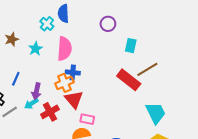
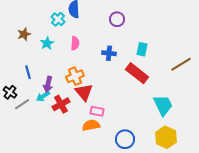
cyan rectangle: (131, 46) -> (142, 49), moved
pink semicircle: (64, 49) -> (75, 43), size x0.6
brown line: (147, 69) -> (181, 64), moved
blue cross: (73, 73) -> (109, 53), moved
blue line: (16, 79) -> (28, 72), turned -40

